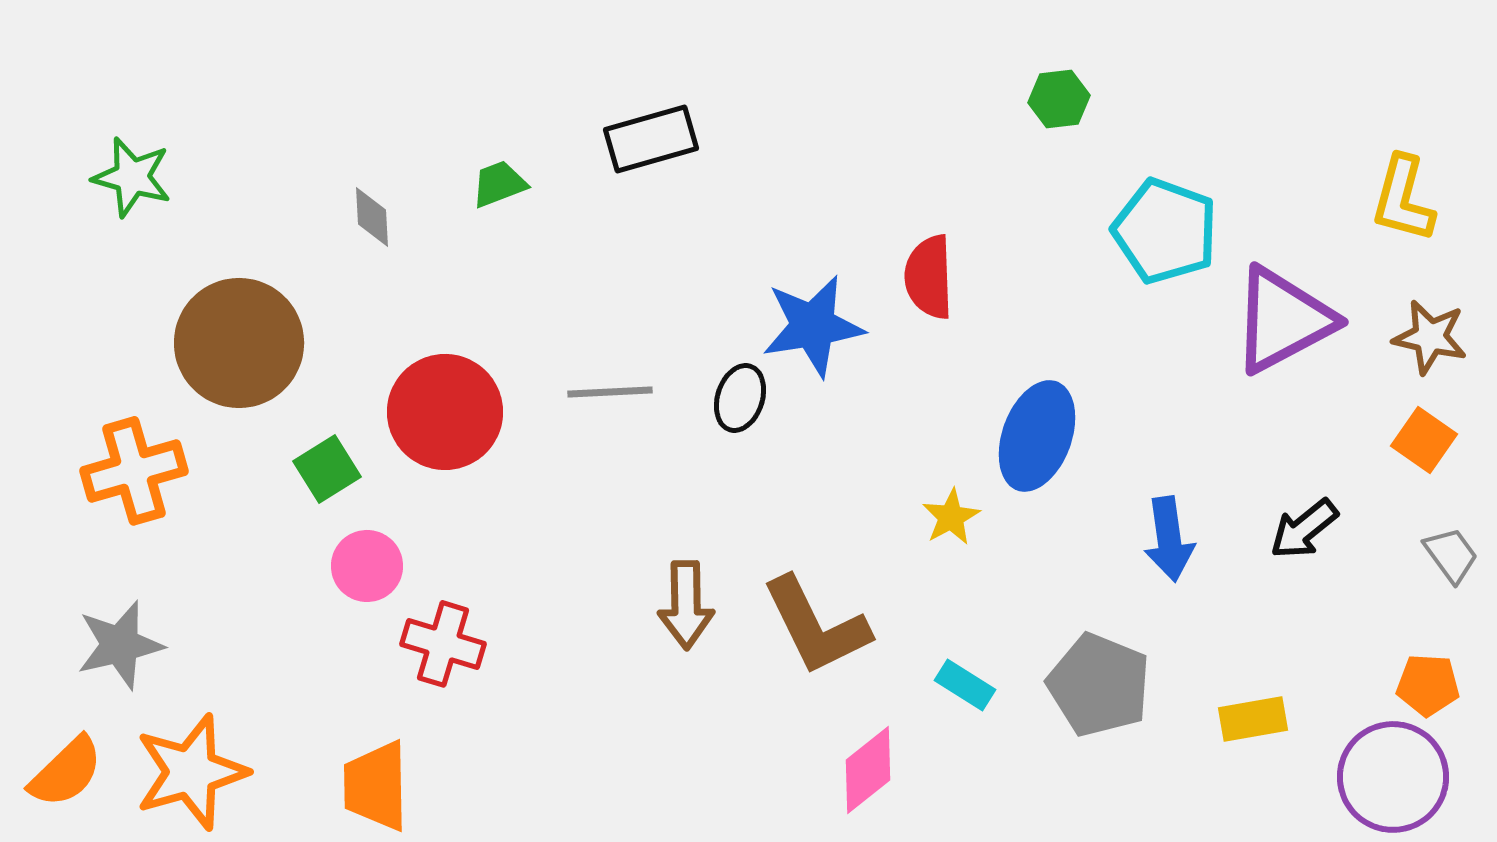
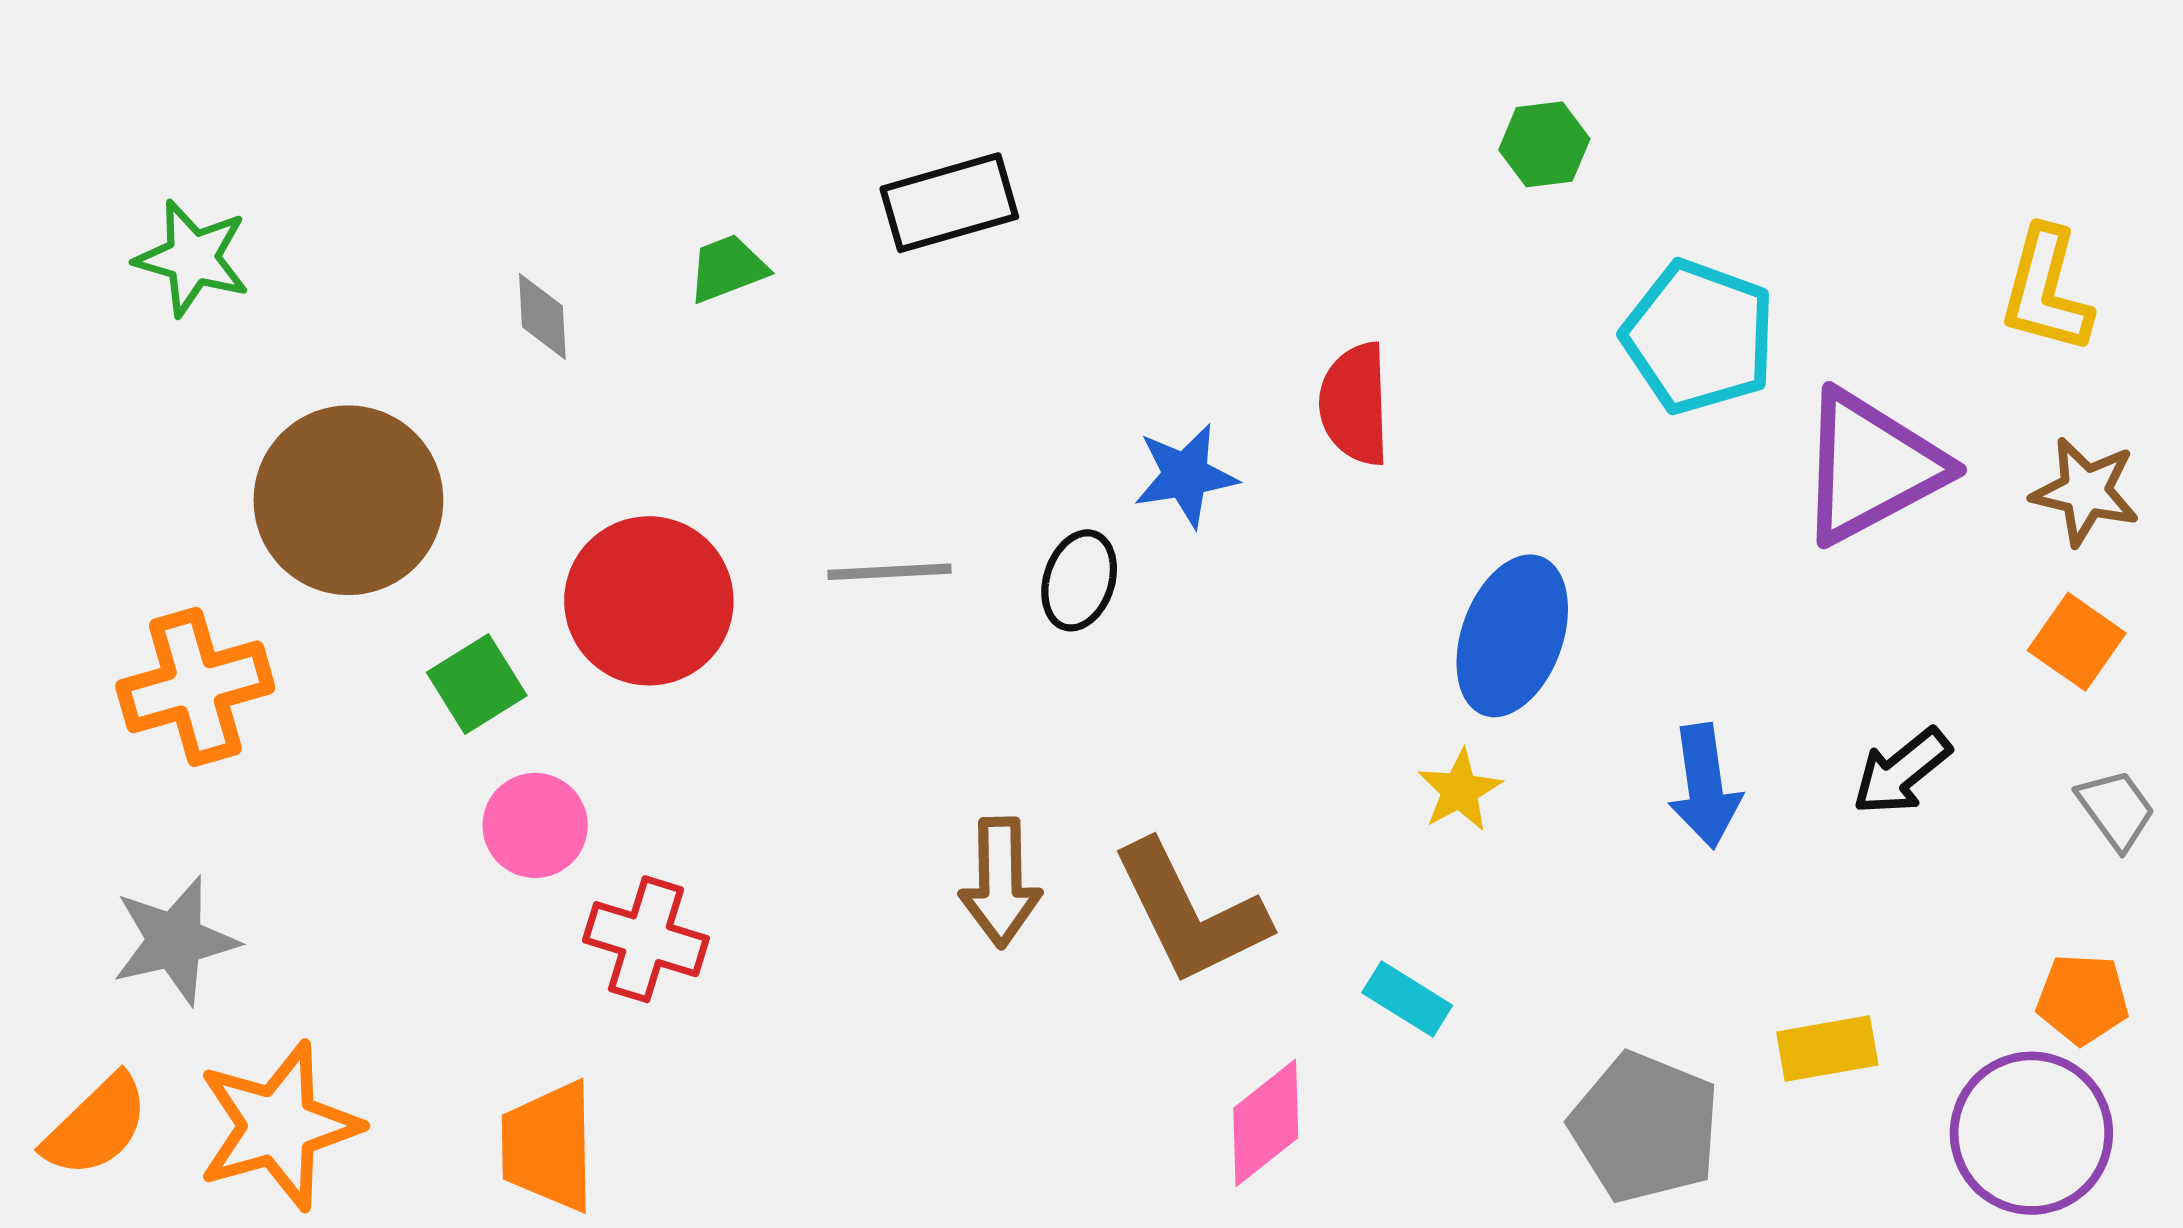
blue star: (813, 326) -> (1186, 475), size x0.7
yellow star: (951, 517) -> (1460, 790), moved
gray pentagon: (1099, 685) -> (1645, 1127), moved

